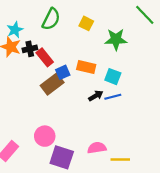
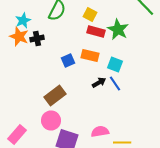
green star: (116, 39) -> (118, 30), turned 30
red rectangle: (45, 57) -> (96, 32), moved, turned -36
brown rectangle: (52, 84) -> (55, 96), moved
blue line: (113, 97) -> (115, 84), turned 70

